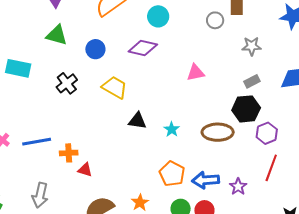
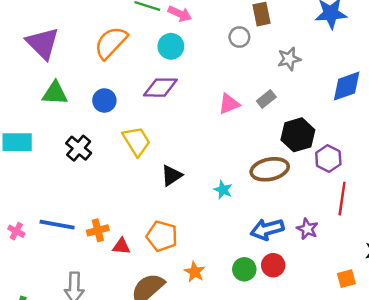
gray rectangle: (252, 81) -> (266, 99), moved
yellow trapezoid: (115, 87) -> (136, 141), turned 40
black triangle: (137, 121) -> (172, 175), turned -30
cyan star: (172, 129) -> (223, 190), moved
blue line: (37, 142) -> (57, 225), turned 32
orange pentagon: (172, 174) -> (162, 236), moved

